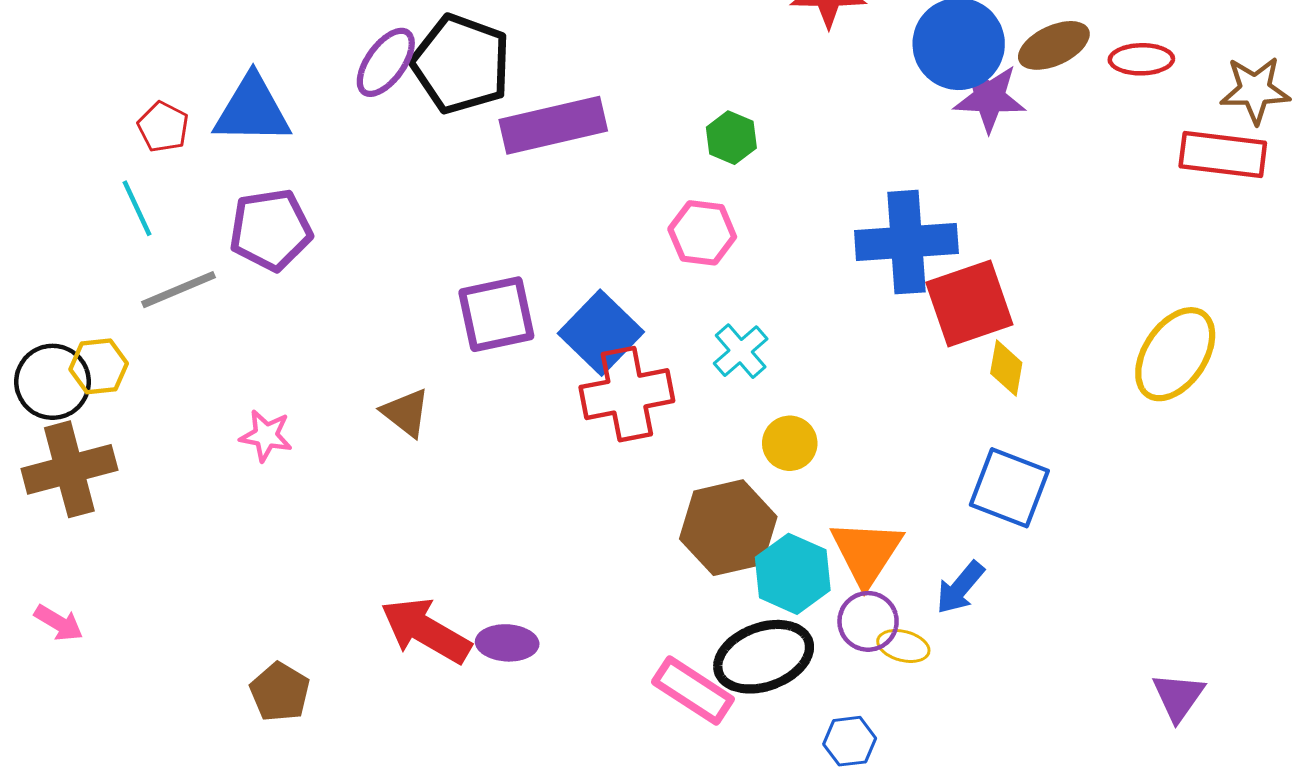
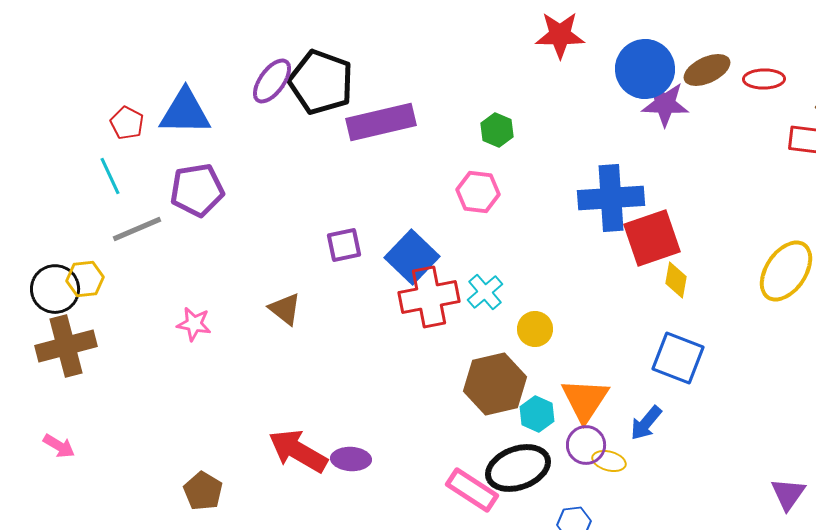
purple square: (496, 314) -> (344, 245), size x0.7
cyan cross: (741, 351) -> (485, 292), moved
cyan hexagon: (793, 574) -> (537, 414), size x0.7

